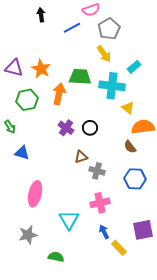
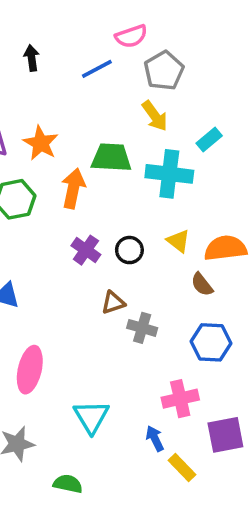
black arrow: (41, 15) -> (32, 58), moved
yellow triangle: (128, 108) -> (178, 241), moved
pink cross: (100, 203) -> (180, 399), moved

